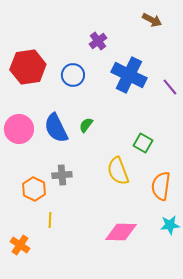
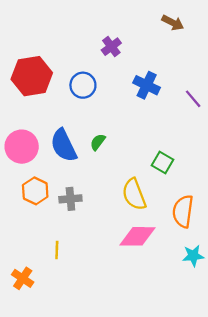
blue cross: (129, 75) -> (147, 85), size x0.7
orange hexagon: (34, 189) -> (35, 191), moved
pink diamond: (121, 232) -> (138, 236), moved

